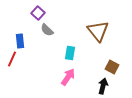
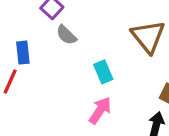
cyan rectangle: (70, 53) -> (103, 72), turned -32

